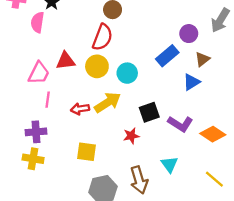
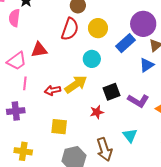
purple circle: (189, 34) -> (143, 24), size x1.6
yellow circle: (97, 66) -> (98, 28), moved
pink trapezoid: (39, 73) -> (17, 61), turned 30
yellow cross: (33, 159) -> (23, 151), moved

